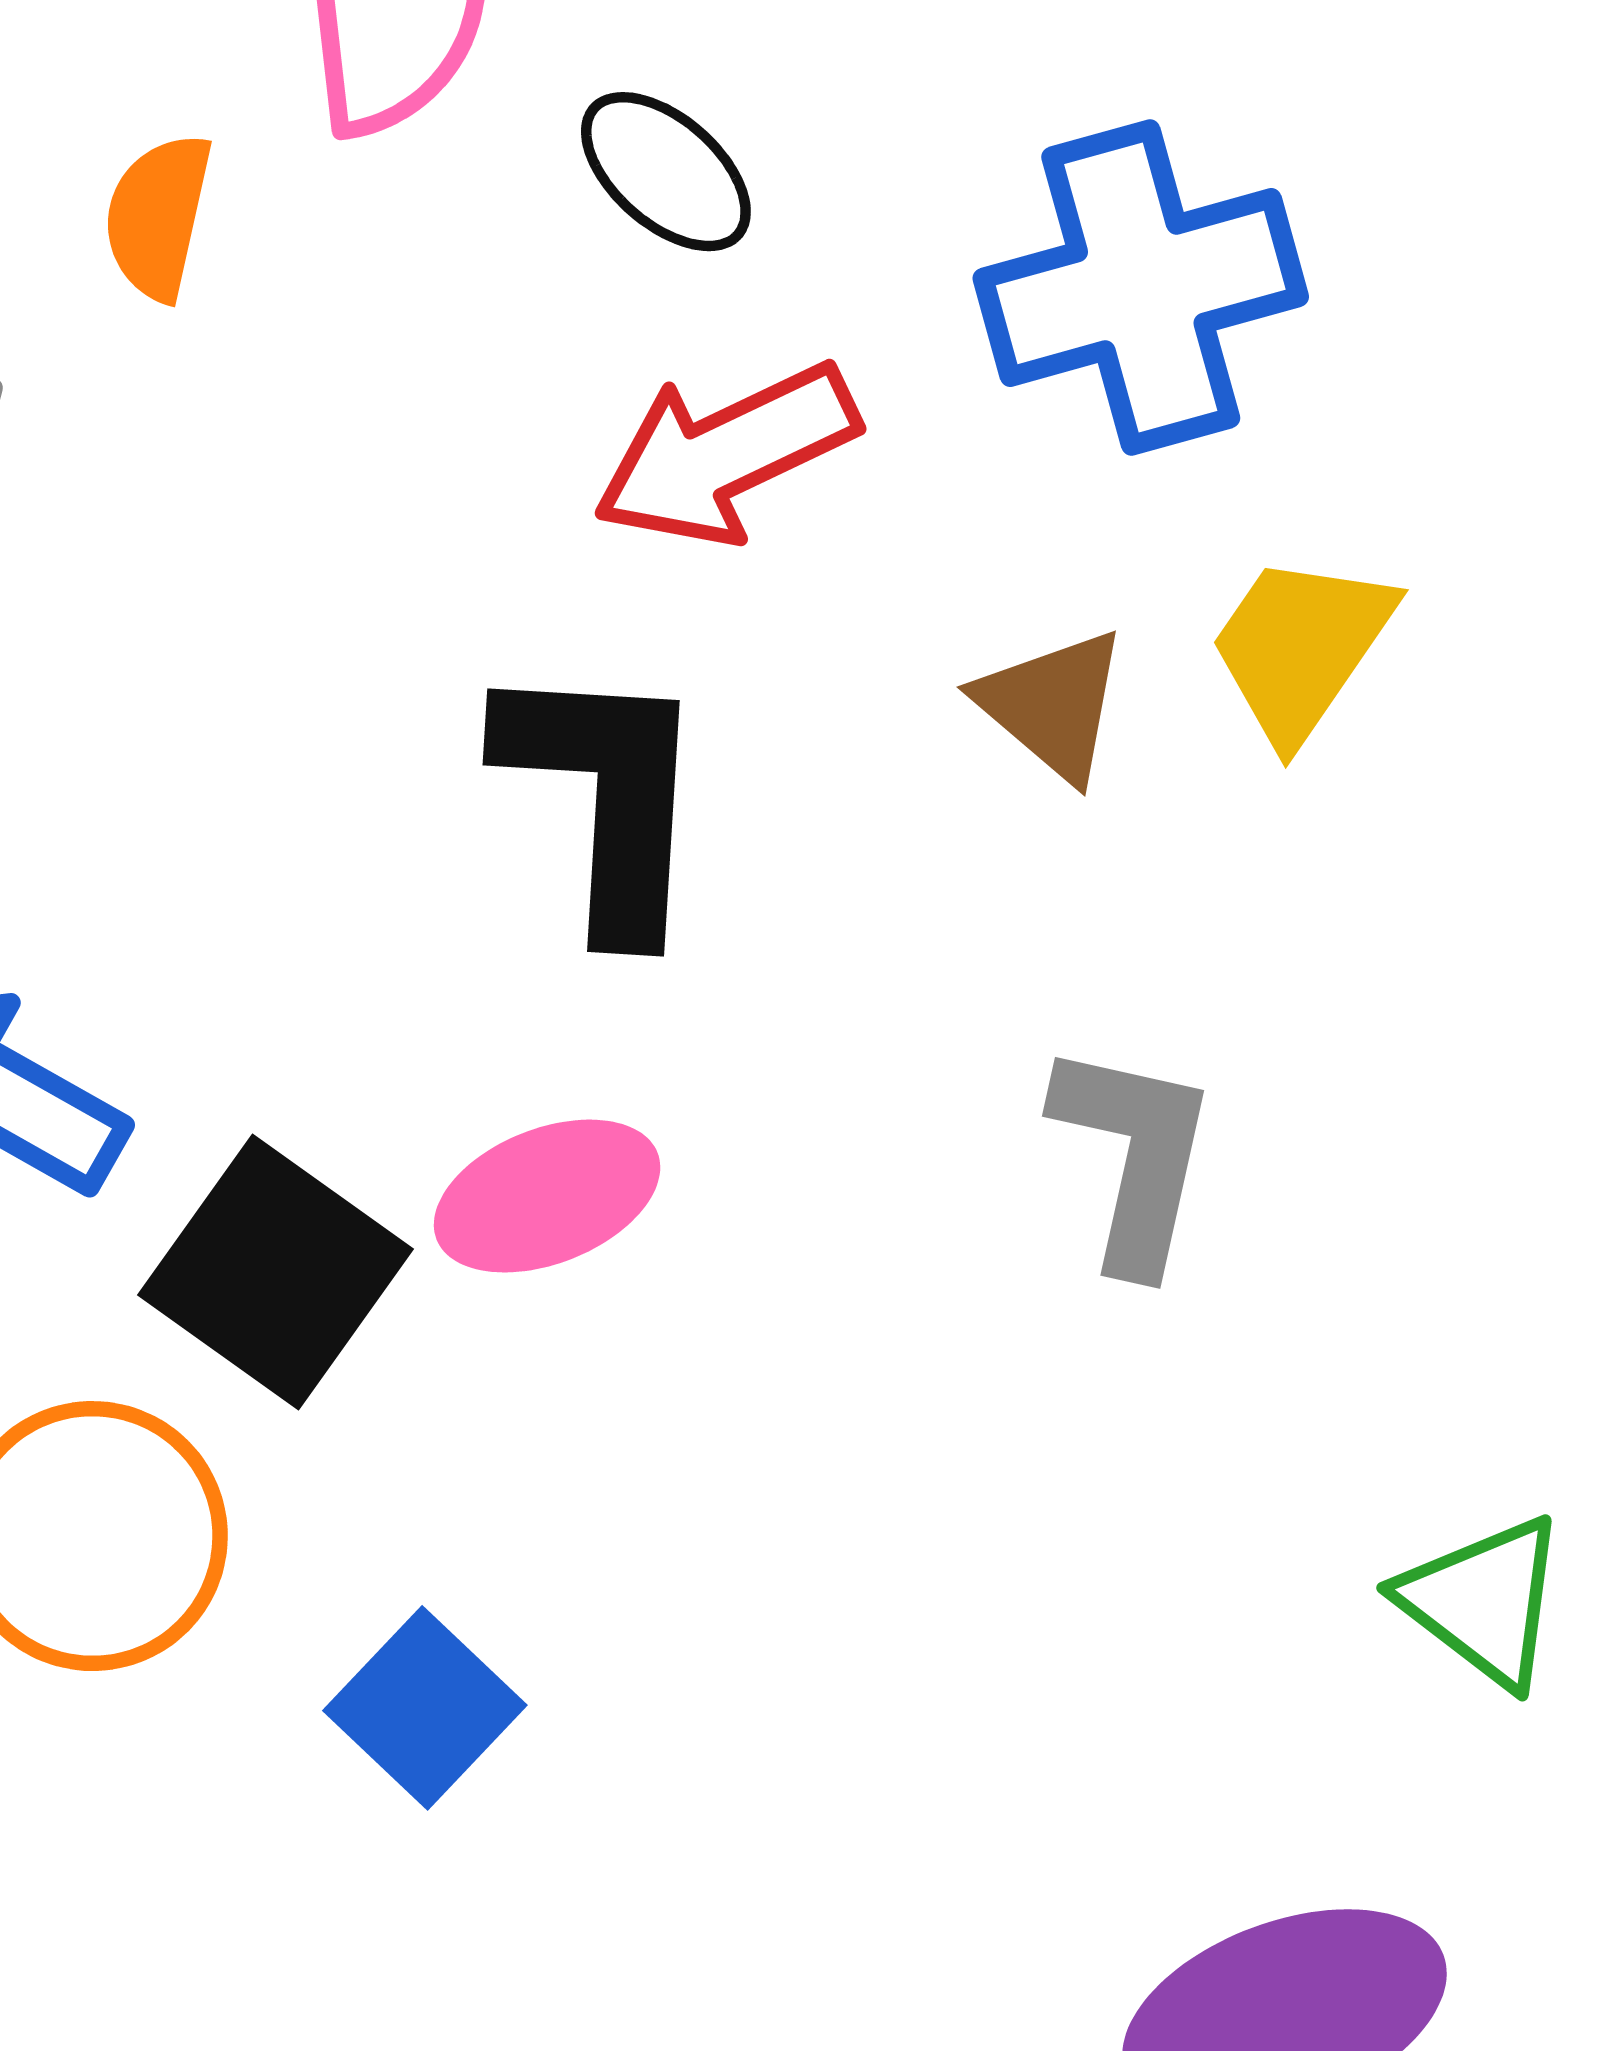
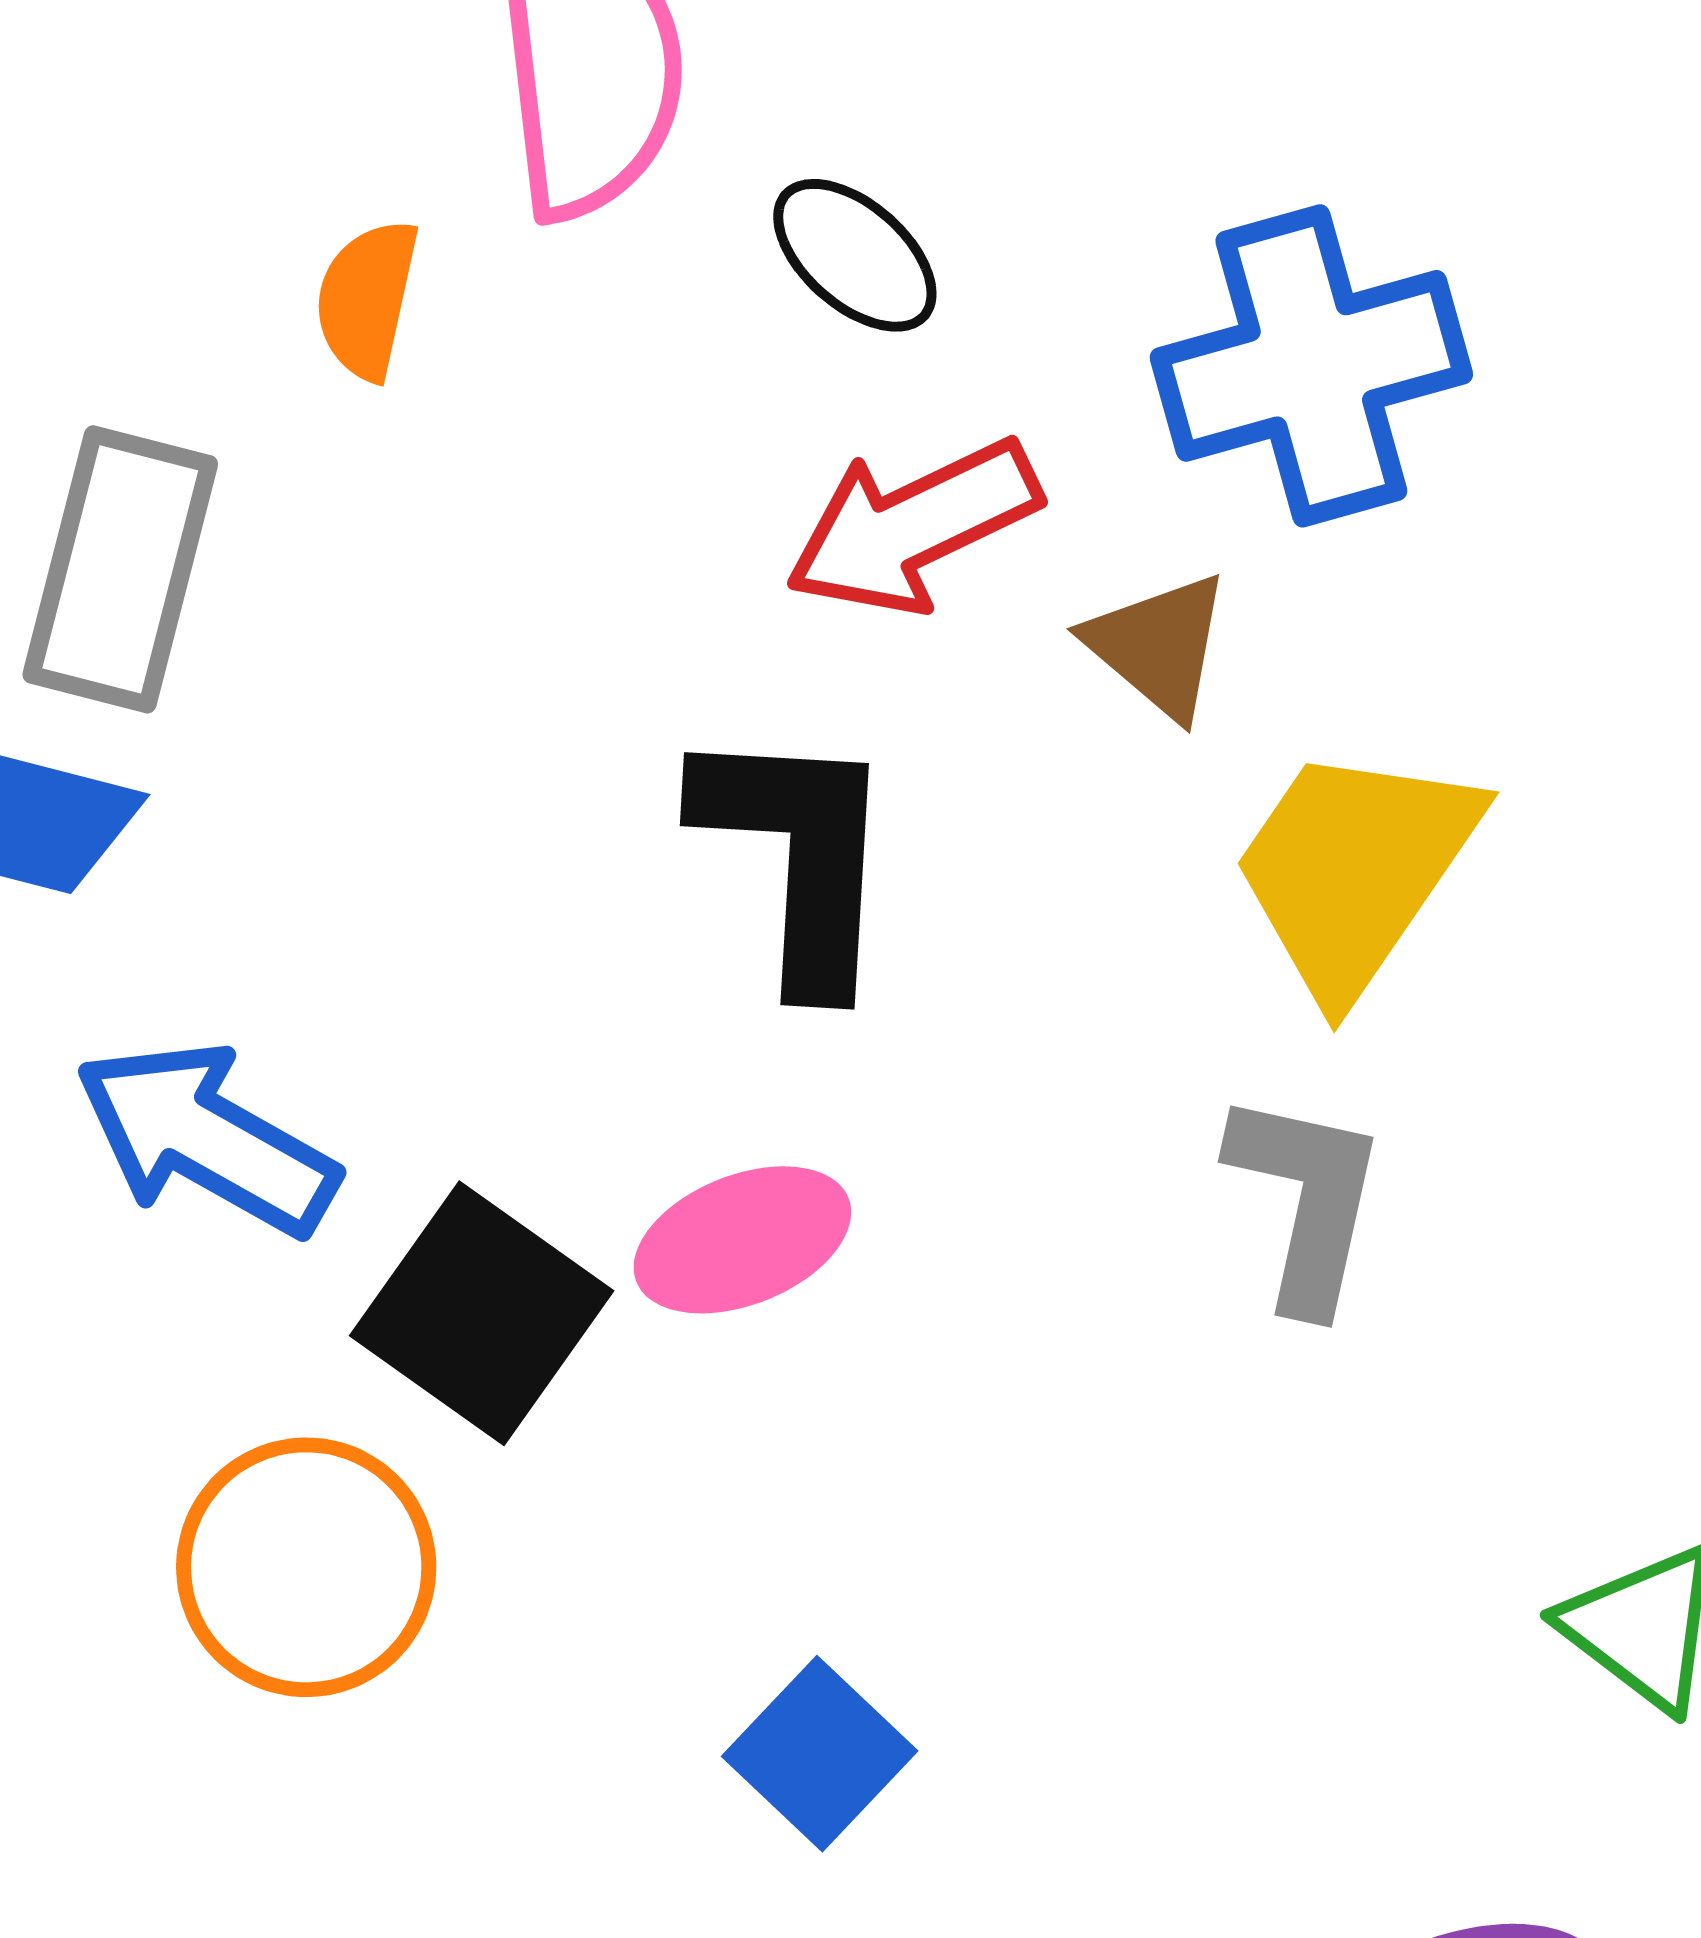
yellow trapezoid: (1301, 647) -> (1354, 870), moved, size x1.4
brown triangle: (1052, 705) -> (1158, 646), moved
blue square: (425, 1708) -> (820, 1754), moved

